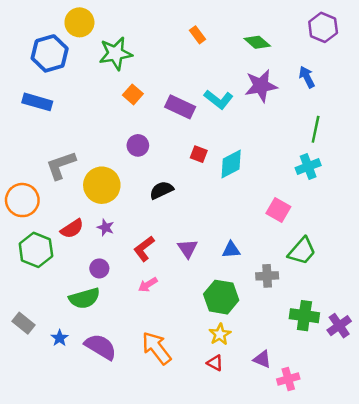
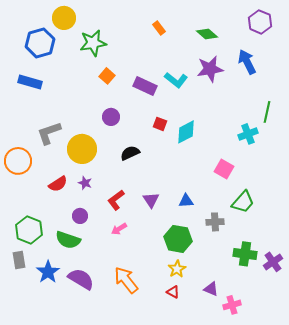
blue arrow: (307, 77) -> (247, 62), size x1.4
green line: (316, 129) -> (267, 112), moved
green hexagon: (36, 250) -> (29, 230), moved
green semicircle: (84, 298) -> (68, 240), turned 35
gray rectangle: (24, 323) -> (19, 260), turned 42
blue star: (60, 338) -> (48, 272), size x1.6

